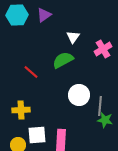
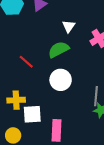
white circle: (79, 95) -> (61, 80), moved
white square: (37, 135) -> (32, 114), moved

